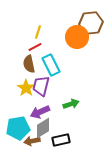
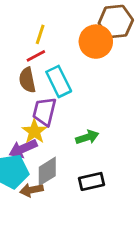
yellow star: (26, 88) -> (34, 131), moved
purple arrow: (40, 112) -> (23, 149), moved
black rectangle: (61, 140) -> (92, 181), moved

